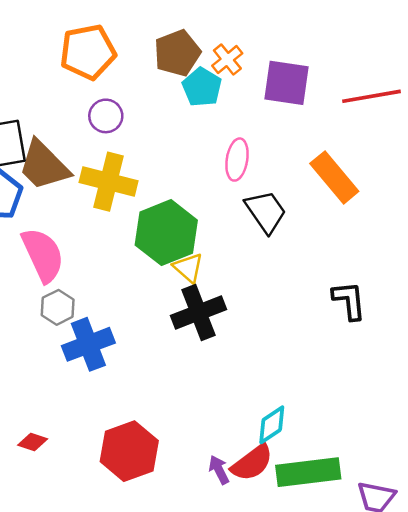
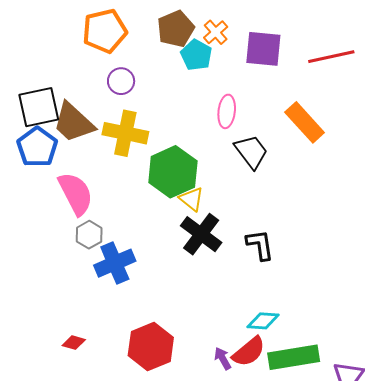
black L-shape: (349, 300) -> (260, 245), moved
black cross: (198, 312) -> (201, 234), turned -30
cyan diamond: (272, 425) -> (263, 321), turned 40

